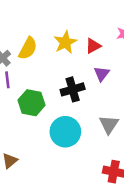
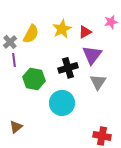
purple triangle: (102, 74) -> (92, 55), size x1.5
gray triangle: (109, 124) -> (98, 82), moved

